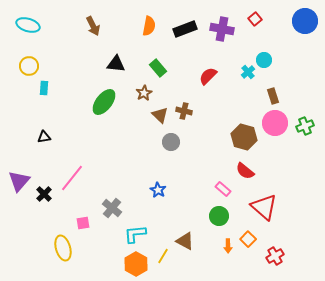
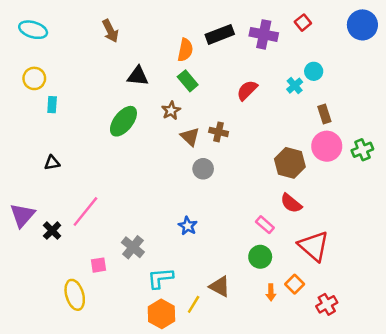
orange semicircle: (149, 26) -> (185, 50), moved

